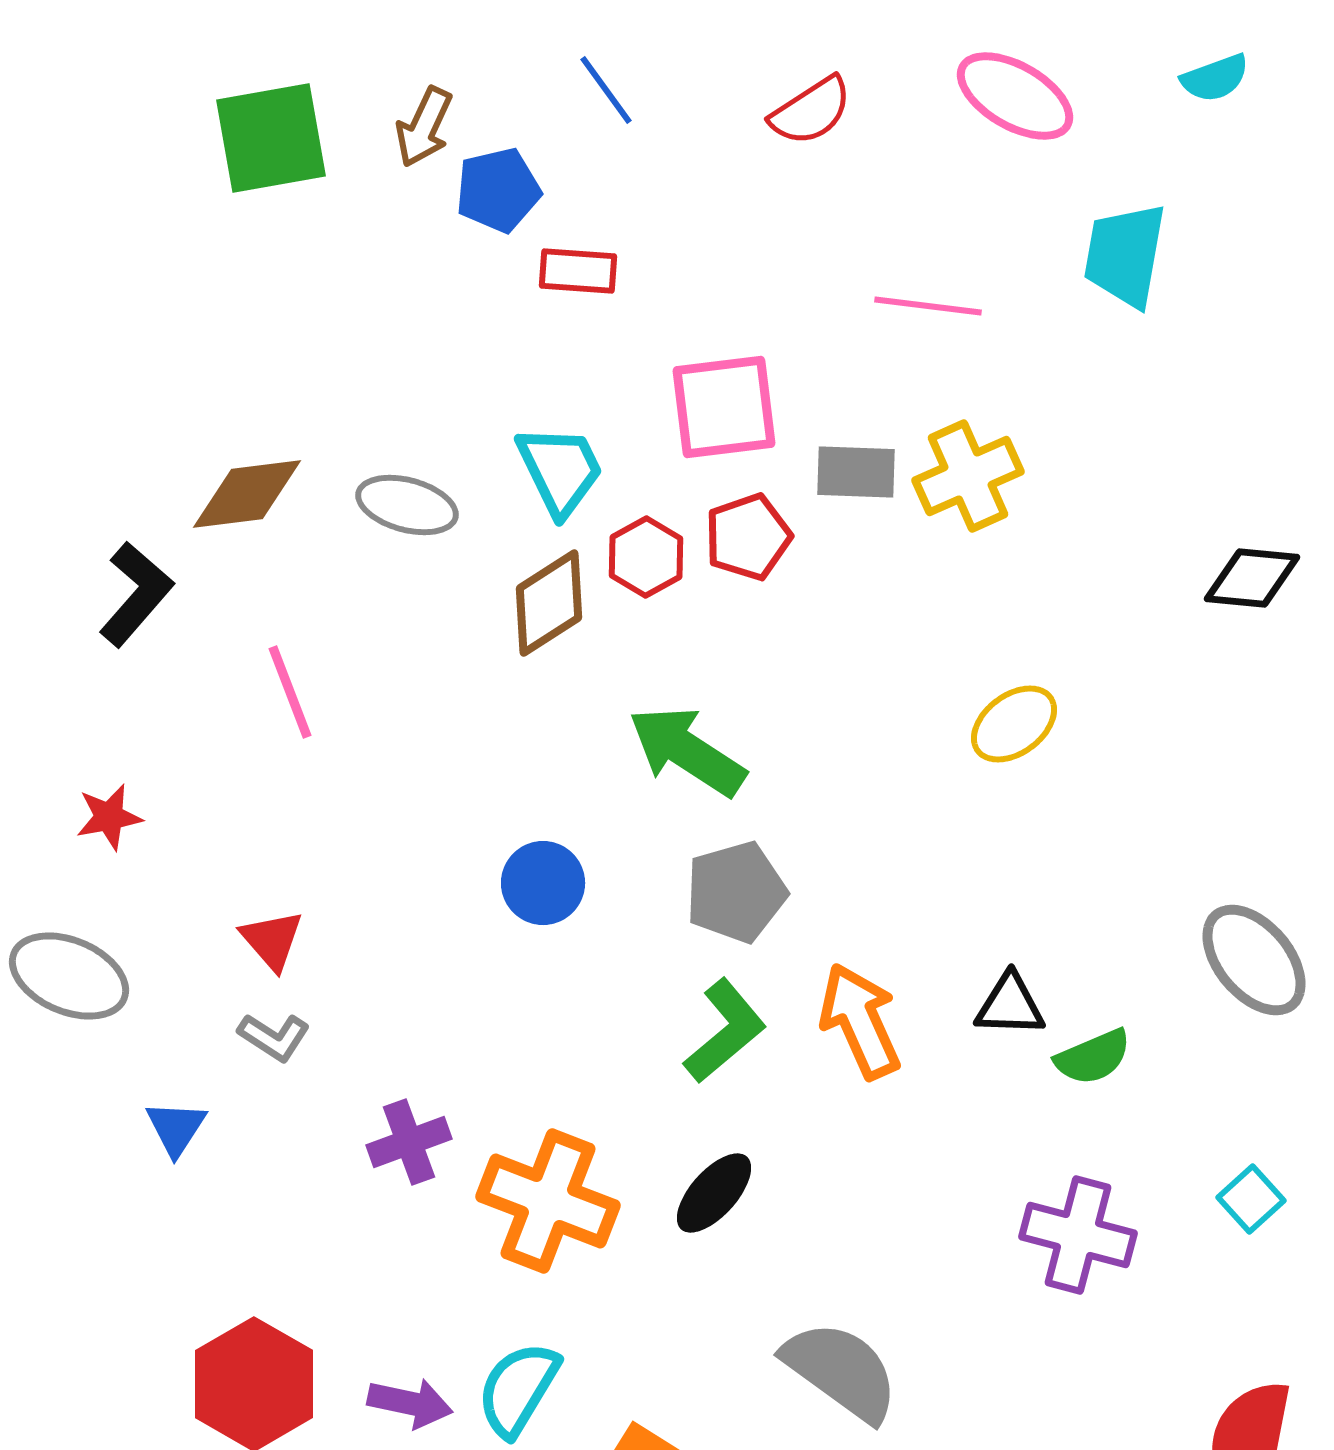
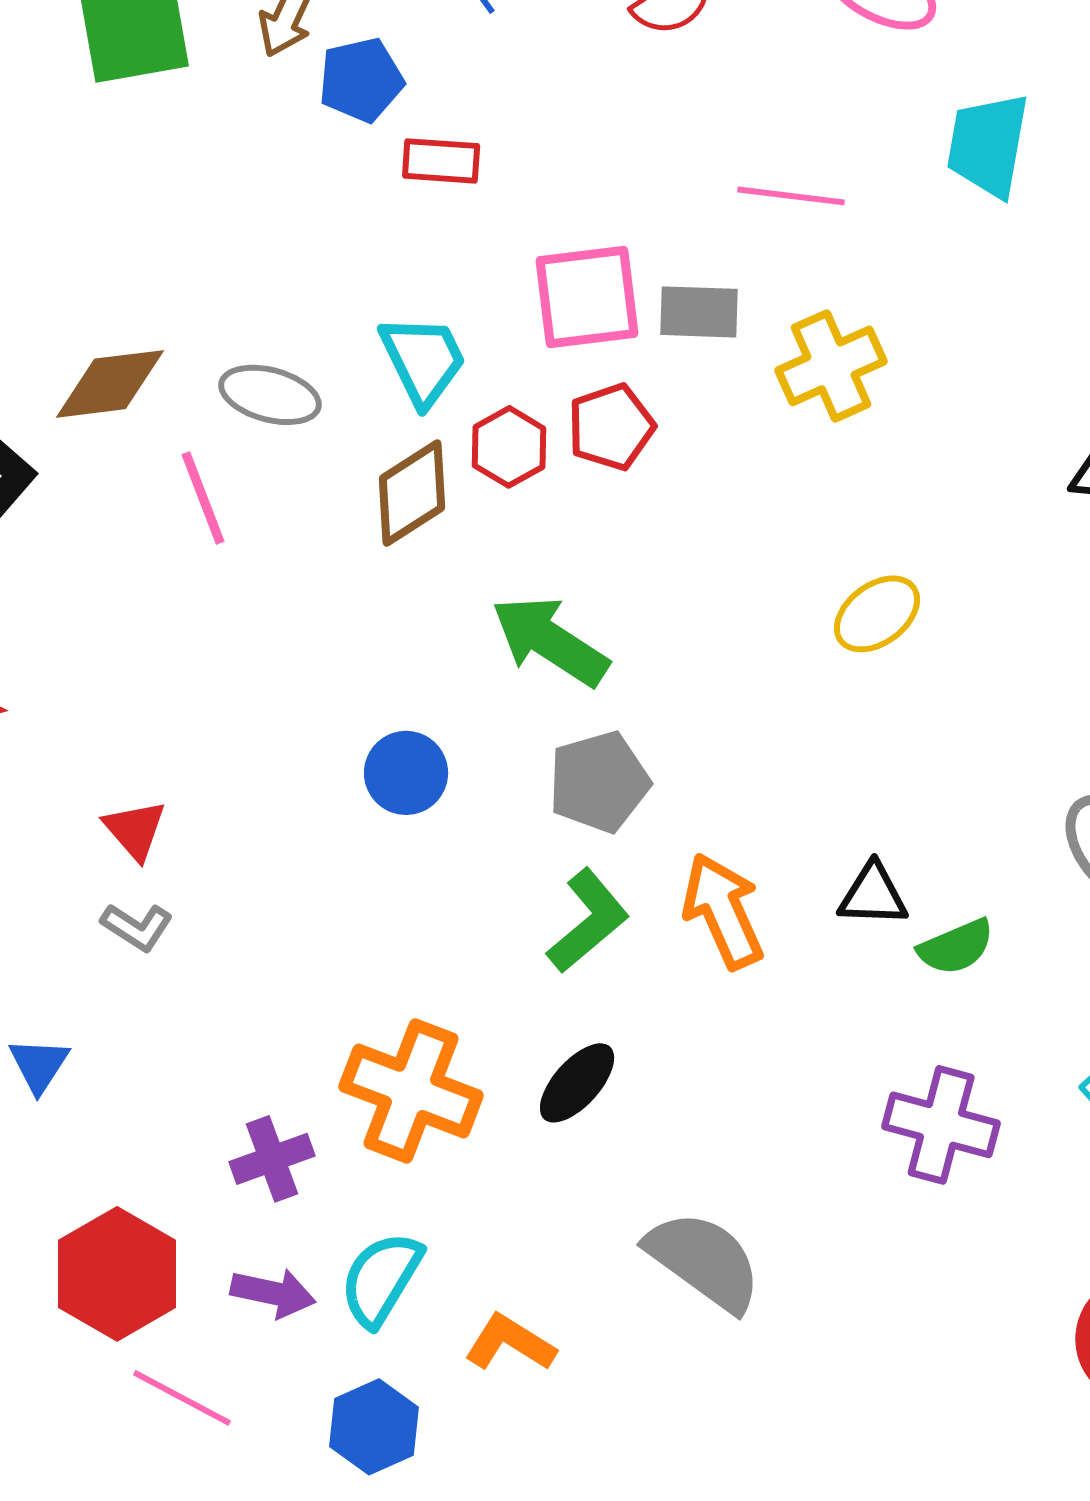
gray rectangle: (856, 472) -> (699, 312), moved
pink line: (290, 692) -> (203, 498), moved
blue triangle: (176, 1128) -> (39, 1065), moved
purple cross: (409, 1142) -> (272, 1159), moved

